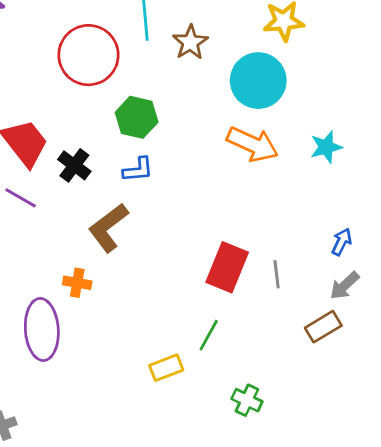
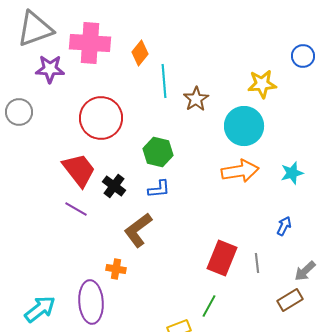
red circle: (88, 55) -> (101, 118), moved
orange arrow: (253, 144) -> (240, 171), turned -33
blue arrow: (342, 242) -> (284, 226), moved

